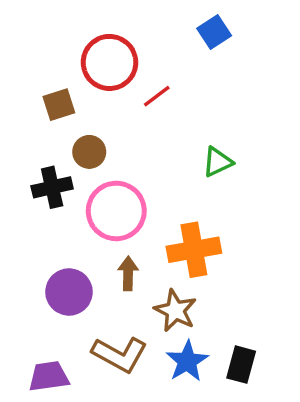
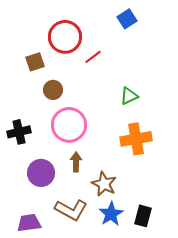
black cross: (52, 187) -> (19, 132), moved
orange cross: (194, 250) -> (136, 139), moved

